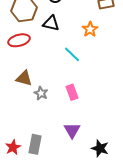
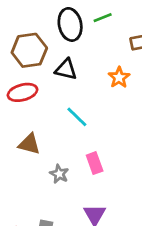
cyan line: (72, 54) -> (77, 117), moved
gray star: (41, 93) -> (59, 174), moved

